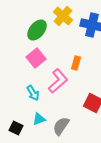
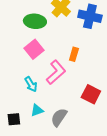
green ellipse: (37, 30) -> (35, 21), turned 55
black square: (16, 128) -> (14, 119), turned -32

